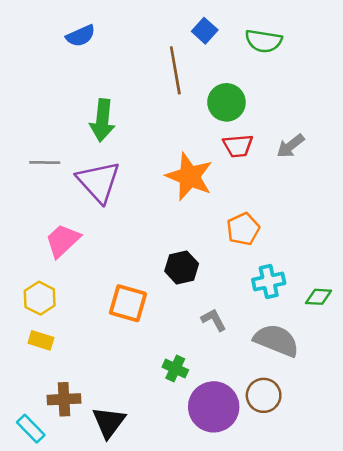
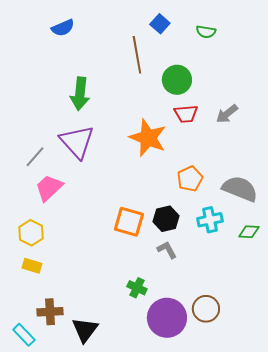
green semicircle: (264, 41) -> (206, 32), size x0.7
gray line: (45, 162) -> (35, 157), moved, turned -50
black hexagon: (182, 267) -> (166, 219), moved
orange square: (128, 303) -> (129, 222), moved
gray semicircle: (276, 340) -> (240, 189), moved

